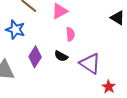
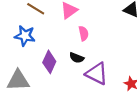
purple triangle: (90, 63) -> (97, 74), moved

